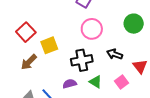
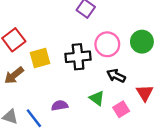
pink circle: (92, 29) -> (107, 44), moved
black cross: (82, 60) -> (78, 57), moved
green triangle: (96, 82) -> (97, 98), moved

